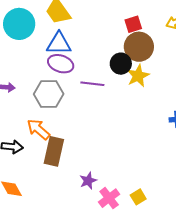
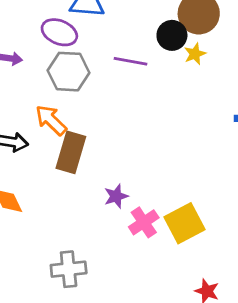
purple ellipse: (61, 64) -> (59, 32), moved
yellow star: (138, 76) -> (195, 54), size x0.7
yellow square: (138, 197) -> (185, 223), size x1.8

